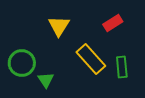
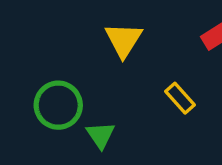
yellow rectangle: (91, 59) -> (180, 98), size x0.6

